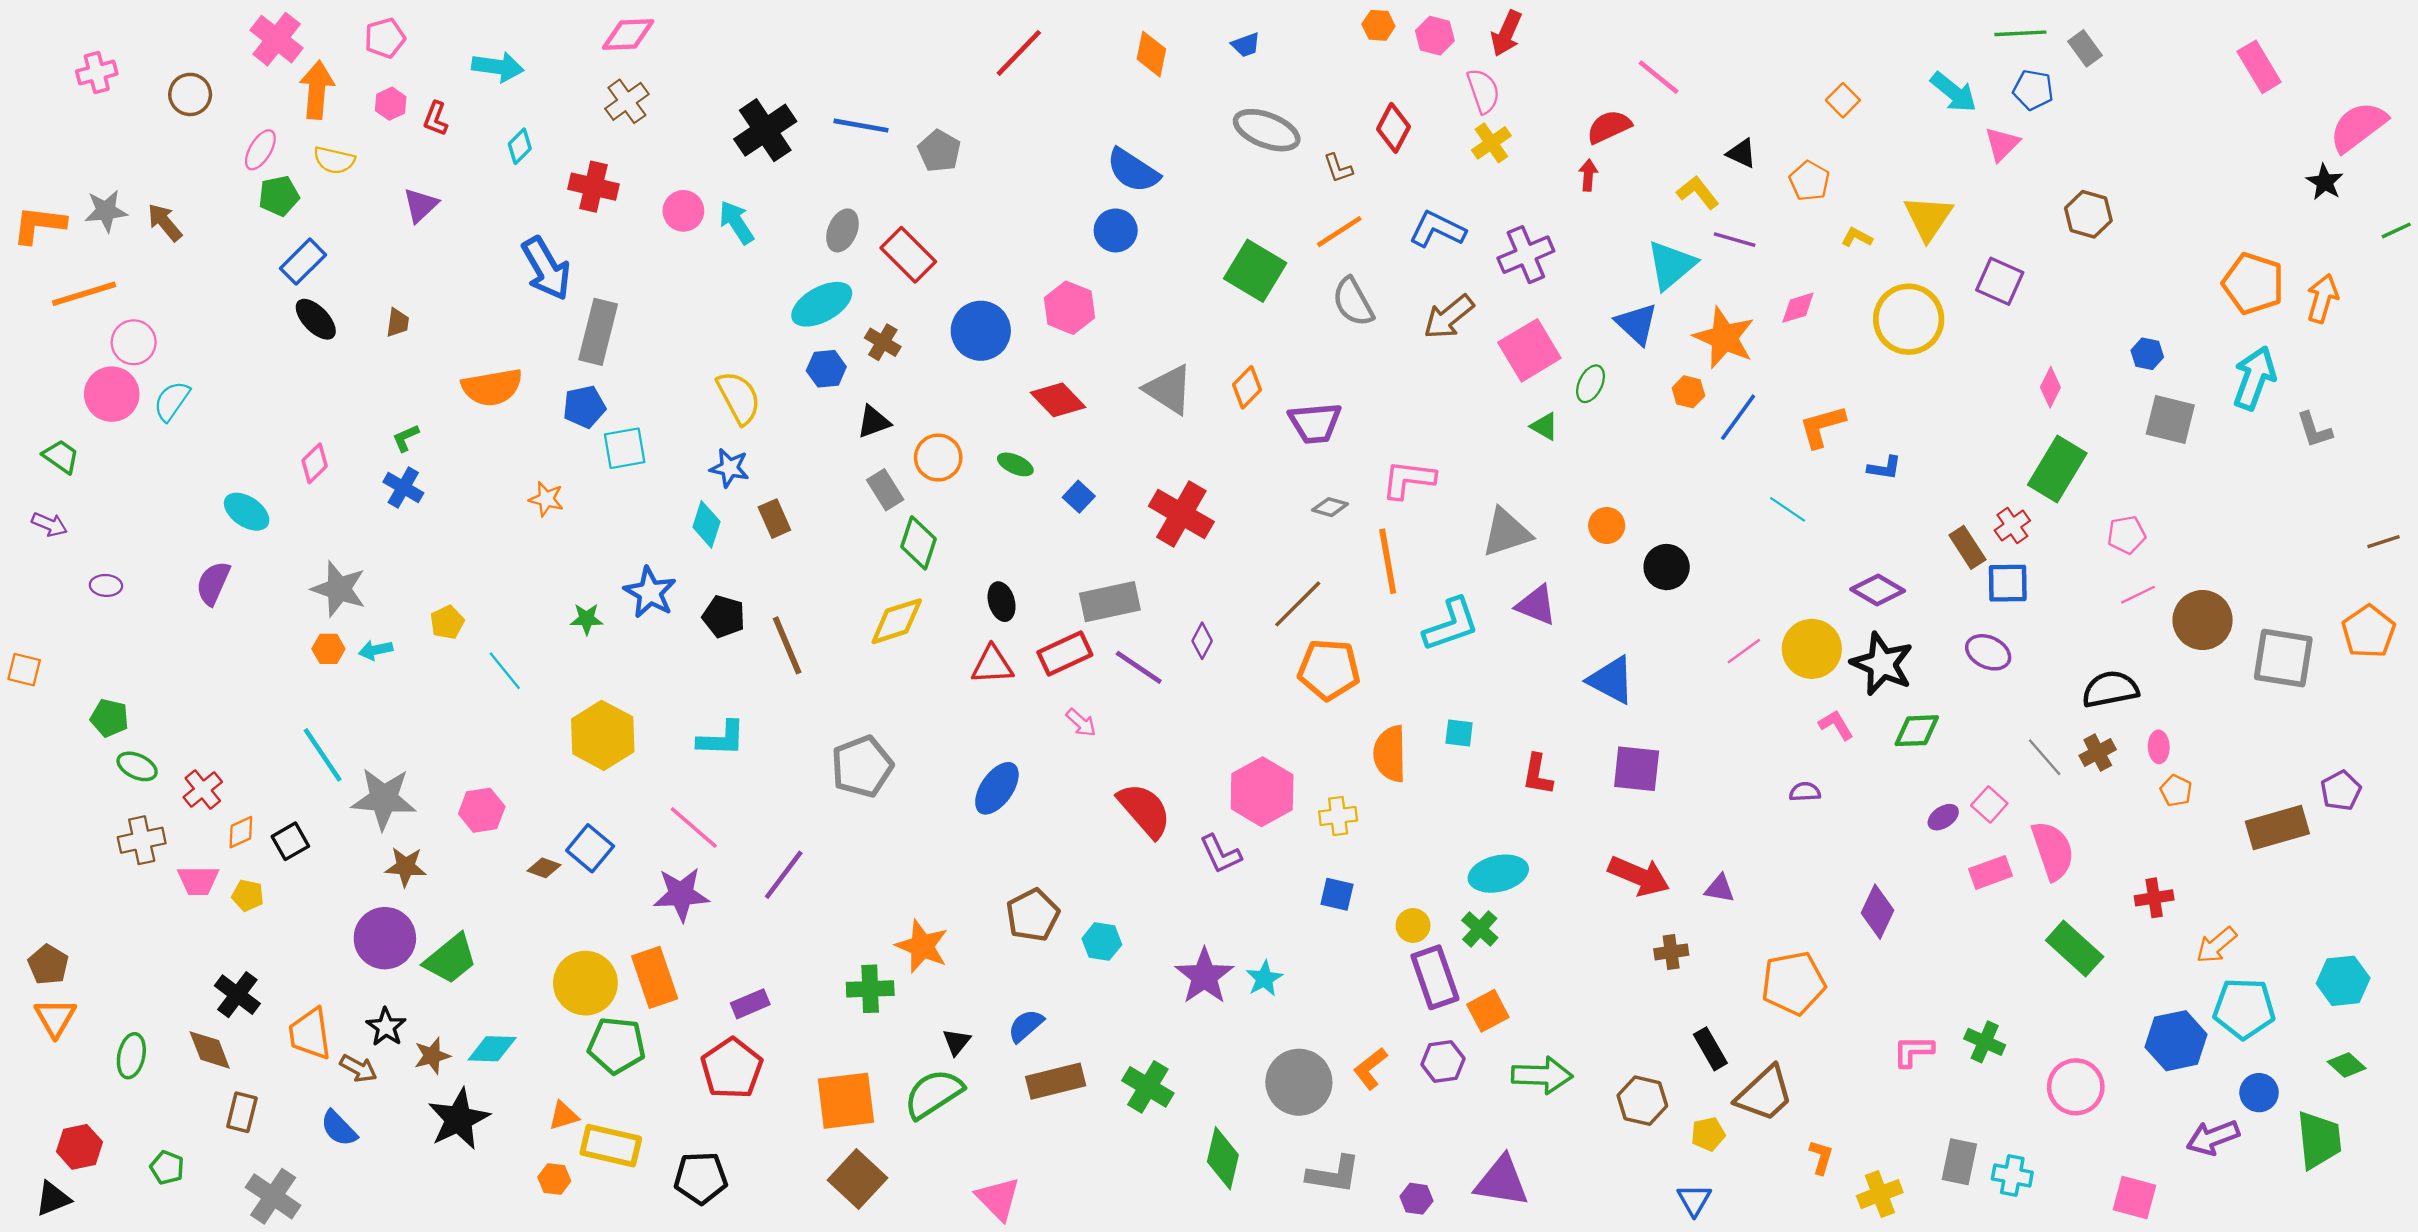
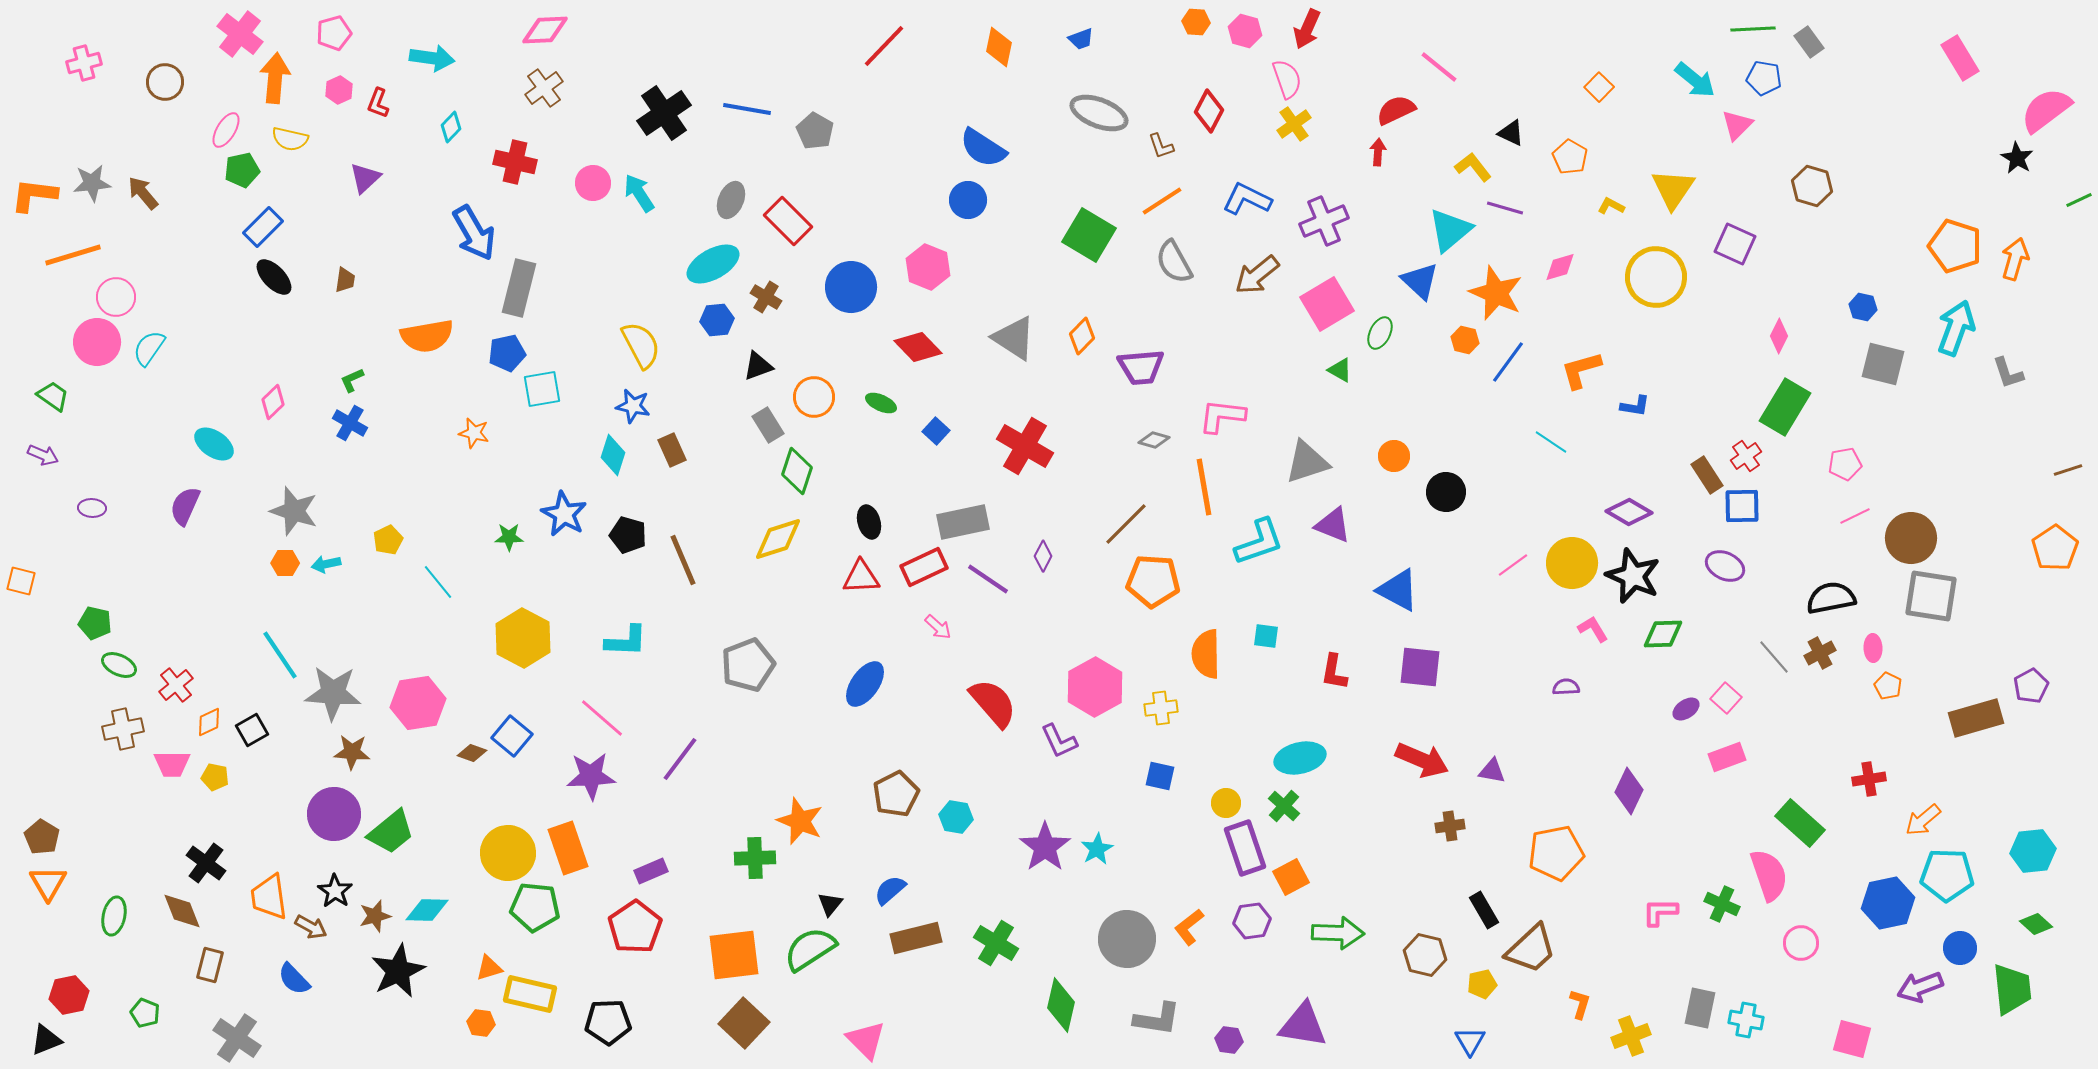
gray square: (2283, 658) -> (1931, 596), moved
pink hexagon: (482, 810) -> (418, 703), size x1.4
pink semicircle: (2053, 851) -> (1769, 875), moved
pink circle: (2076, 1087) -> (1801, 943), size x0.7

